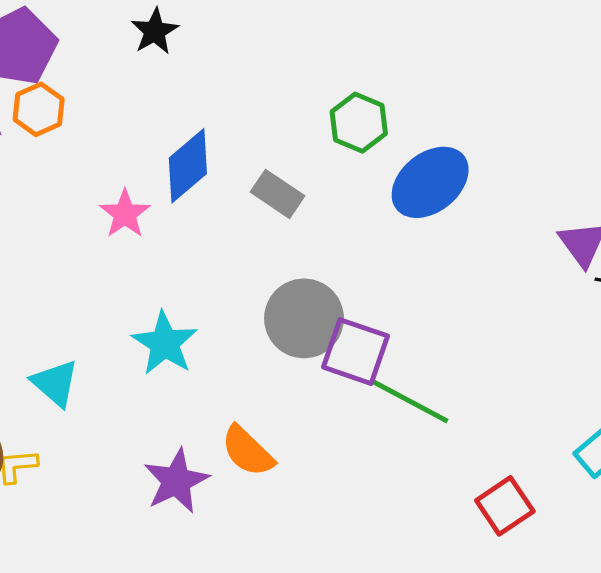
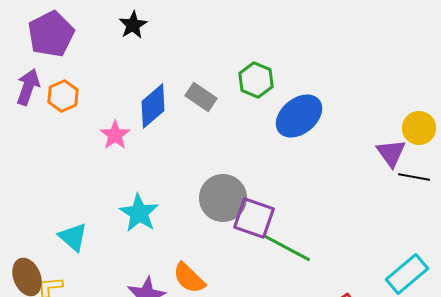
orange hexagon: (39, 109) -> (63, 96), moved
gray rectangle: (277, 194) -> (201, 97), moved

